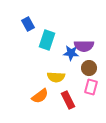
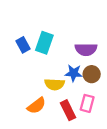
blue rectangle: (28, 24) -> (23, 45), moved
blue star: (71, 53) -> (74, 73), moved
pink rectangle: (91, 87) -> (87, 103), moved

